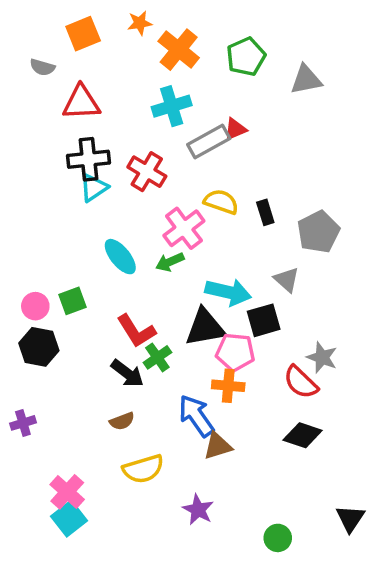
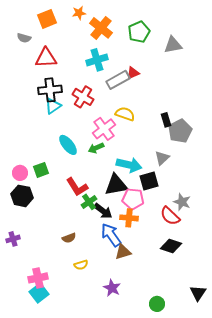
black rectangle: (265, 212) -> (166, 120), moved
gray triangle: (287, 280) -> (162, 158), turned 35
black arrow: (127, 373) -> (103, 211), moved
yellow semicircle: (143, 469) -> (81, 265), size x0.6
pink cross: (67, 492) -> (38, 278), turned 36

